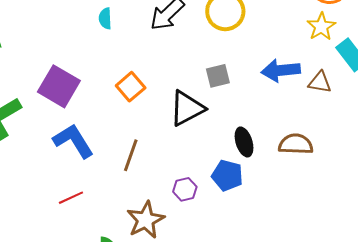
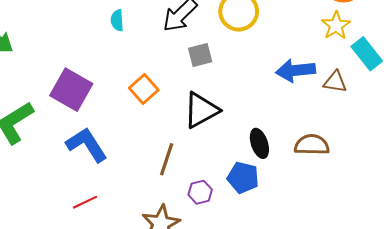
gray square: (218, 76) -> (200, 55), moved
brown line: (131, 155) -> (167, 159), moved

